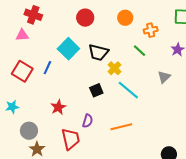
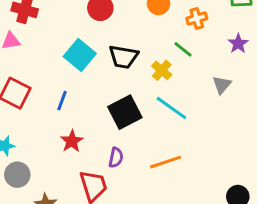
blue line: (47, 68) -> (62, 101), moved
yellow cross: (114, 68) -> (162, 70), moved
black square: (96, 90) -> (125, 112), size x1.6
gray circle: (29, 131) -> (17, 175), moved

